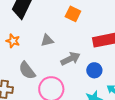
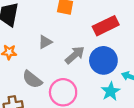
blue circle: (94, 70) -> (103, 60), size x1.6

